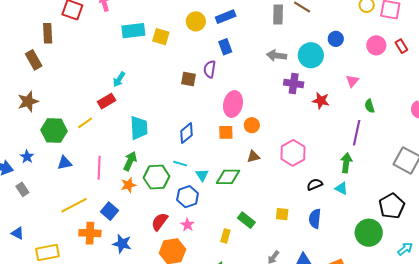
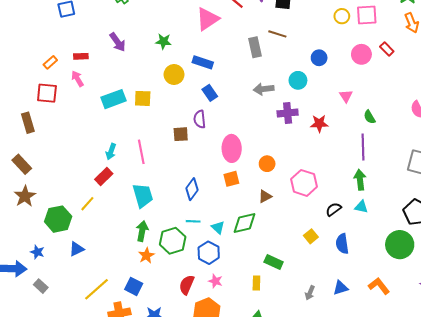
blue rectangle: (226, 17) -> (203, 62), turned 54
cyan circle: (311, 55) -> (298, 80), size x0.7
brown rectangle: (34, 60) -> (22, 164), moved
orange circle: (252, 125) -> (267, 164), moved
pink line: (99, 168) -> (141, 152), moved
yellow square: (282, 214) -> (311, 236), moved, turned -32

